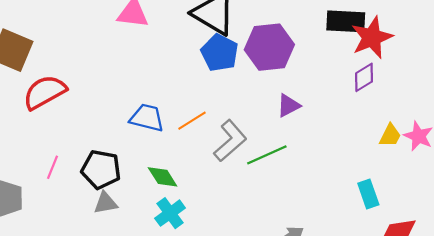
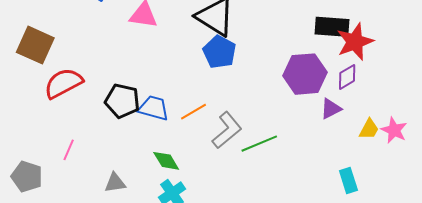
purple hexagon: (269, 47) -> (305, 74), moved
purple triangle: (288, 106) -> (331, 109), moved
black pentagon: (101, 169) -> (122, 101), moved

